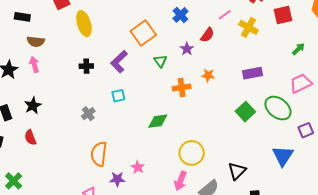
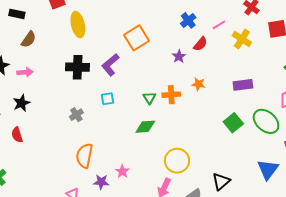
blue cross: (180, 15) -> (188, 20), moved
brown semicircle: (36, 41) -> (29, 39), turned -66
green triangle: (160, 61) -> (149, 98), moved
pink arrow: (34, 64) -> (25, 72), moved, turned 98
black cross: (86, 66) -> (78, 67), size x1.6

